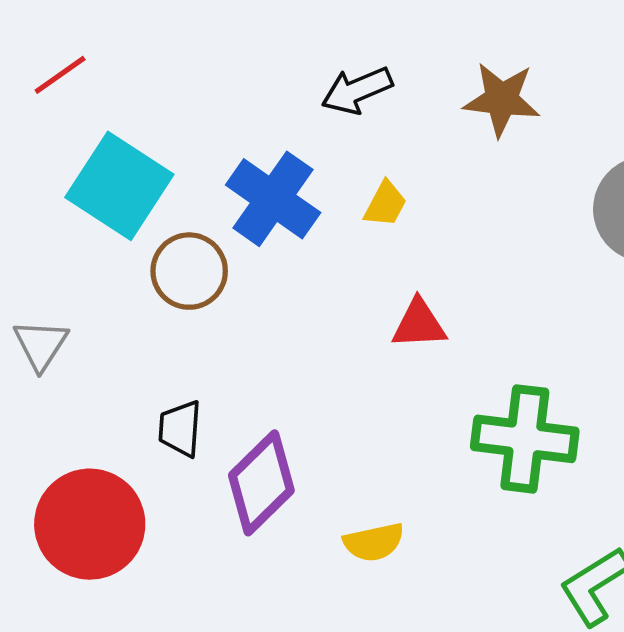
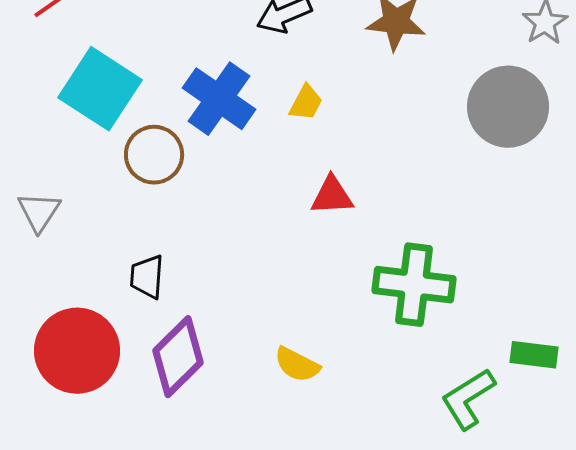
purple diamond: (261, 483) -> (178, 357), moved
yellow semicircle: (374, 542) -> (297, 365), turned 39

